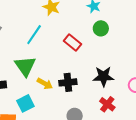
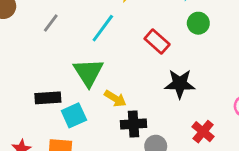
black star: (103, 77) -> (180, 84), moved
black cross: (68, 82) -> (134, 124), moved
cyan square: (25, 103) -> (74, 115), moved

